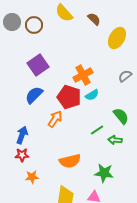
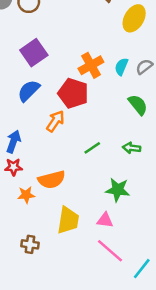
cyan semicircle: (92, 95) -> (121, 67), moved, turned 144
green semicircle: (121, 116) -> (138, 105), moved
green line: (97, 130) -> (92, 148), moved
orange semicircle: (70, 161) -> (52, 180), moved

